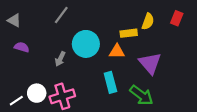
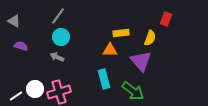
yellow semicircle: (148, 21) -> (150, 38), moved
cyan circle: (86, 44) -> (61, 37), moved, size x0.7
gray arrow: (60, 59) -> (57, 57), turned 88

